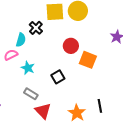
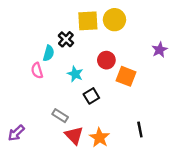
pink semicircle: (11, 55) -> (37, 71), turned -80
cyan star: (28, 68) -> (75, 74), moved
orange star: (77, 113) -> (99, 138), moved

